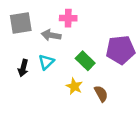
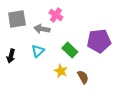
pink cross: (68, 18) -> (56, 15), turned 32
black arrow: (23, 68) -> (11, 56), moved

